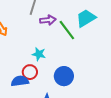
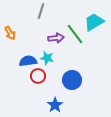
purple arrow: (48, 20) -> (56, 38), moved
blue semicircle: (20, 81) -> (28, 61), moved

